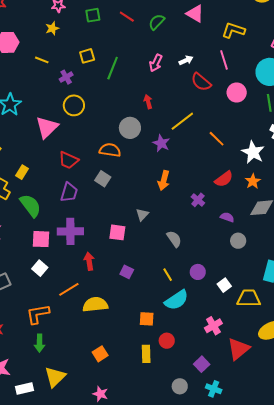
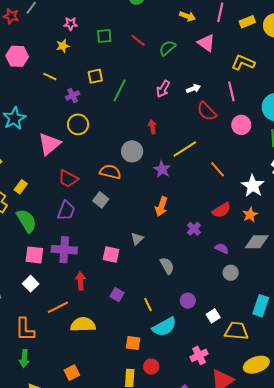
yellow line: (168, 275) -> (148, 305), moved
orange L-shape: (38, 314) -> (25, 329), turned -85
orange square: (100, 354) -> (72, 373), moved

